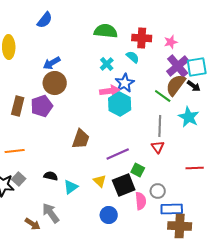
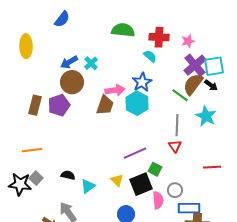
cyan cross: (107, 64) -> (91, 63), moved
pink arrow: (110, 91) -> (115, 90), moved
brown trapezoid: (81, 139) -> (105, 105), moved

